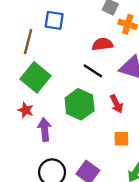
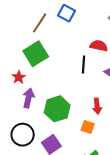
black line: (93, 71) -> (84, 64), turned 42
green hexagon: (80, 104) -> (57, 109), moved
red arrow: (116, 104) -> (97, 106), moved

